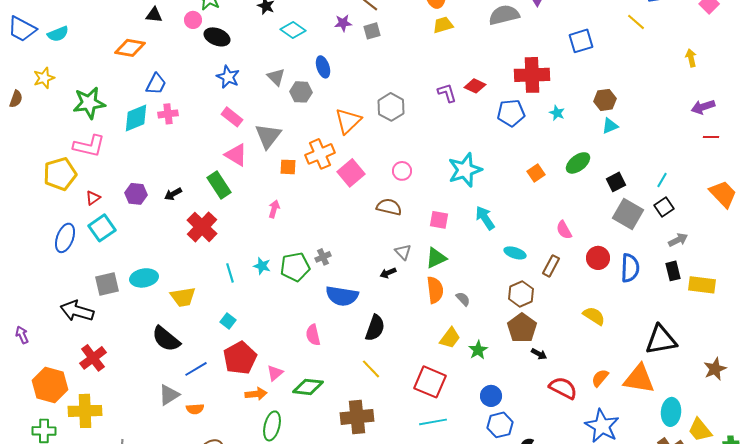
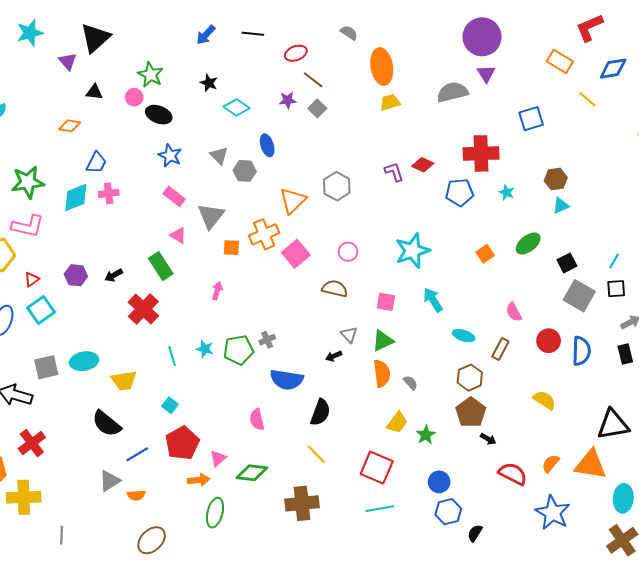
gray square: (372, 31) -> (317, 108), turned -30
orange diamond: (130, 48) -> (70, 126), size x0.7
pink triangle: (236, 155) -> (178, 235), size x0.7
black square: (664, 207) -> (616, 289), turned 30

